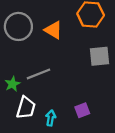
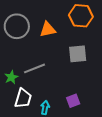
orange triangle: (53, 30) -> (48, 30), turned -42
gray square: (99, 56) -> (78, 54), moved

